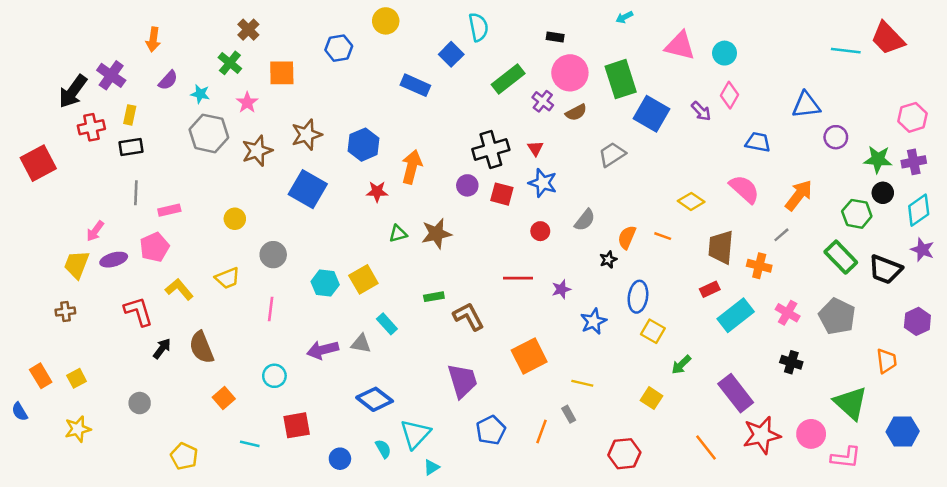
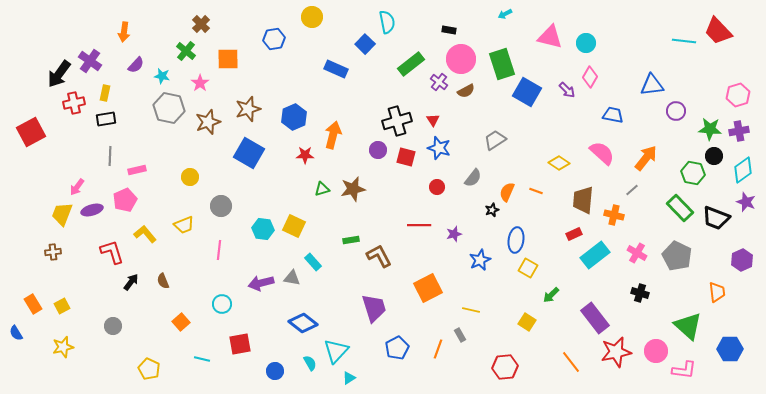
gray trapezoid: (612, 154) -> (495, 140), moved
yellow square: (363, 279) -> (294, 226), turned -35
brown semicircle: (201, 347) -> (163, 281), size x0.6

